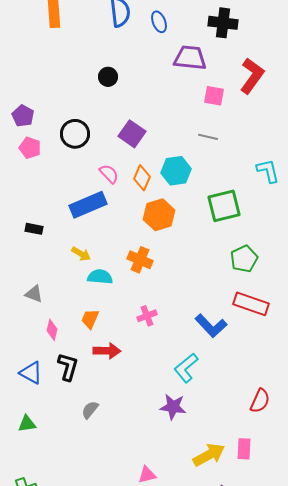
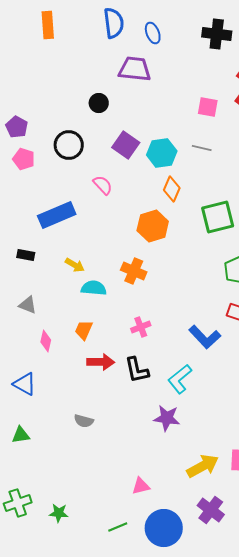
purple trapezoid: (190, 58) -> (135, 69), moved
black circle: (108, 77) -> (99, 103), moved
cyan hexagon: (176, 171) -> (162, 153), moved
orange diamond: (142, 178) -> (172, 189), moved
blue rectangle: (88, 205) -> (57, 215), moved
black rectangle: (34, 229) -> (26, 255), moved
black L-shape: (68, 367) -> (137, 370), moved, turned 152
gray semicircle: (90, 410) -> (84, 421), turned -114

